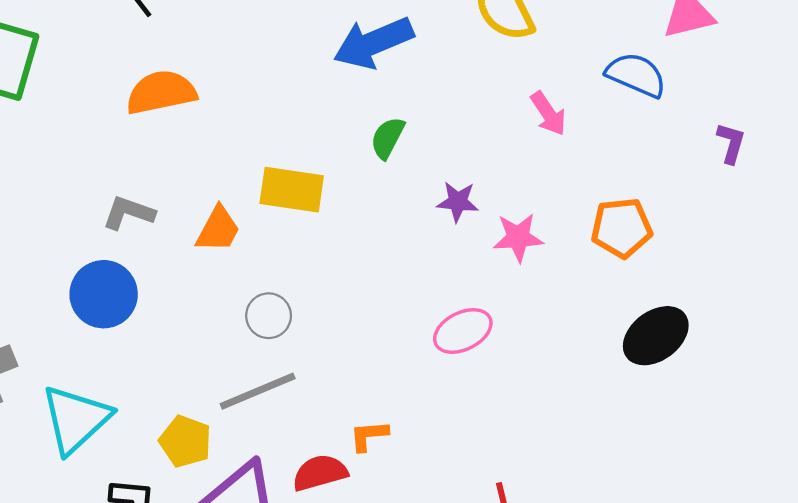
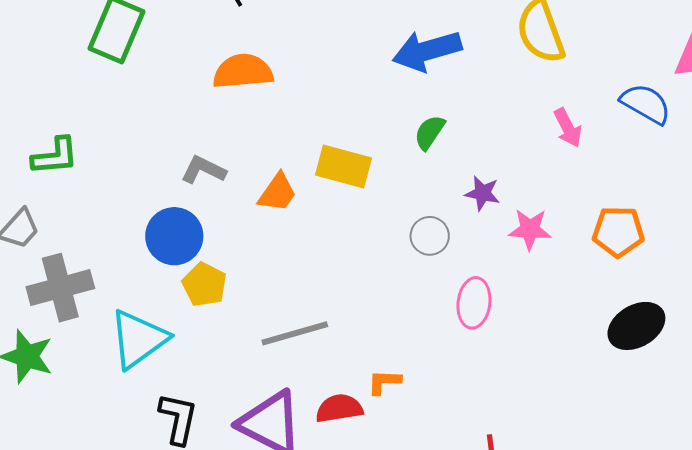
gray circle: (269, 316) -> (430, 236), moved
pink ellipse: (463, 331) -> (474, 303), turned -63
yellow pentagon: (185, 441) -> (204, 285), moved

